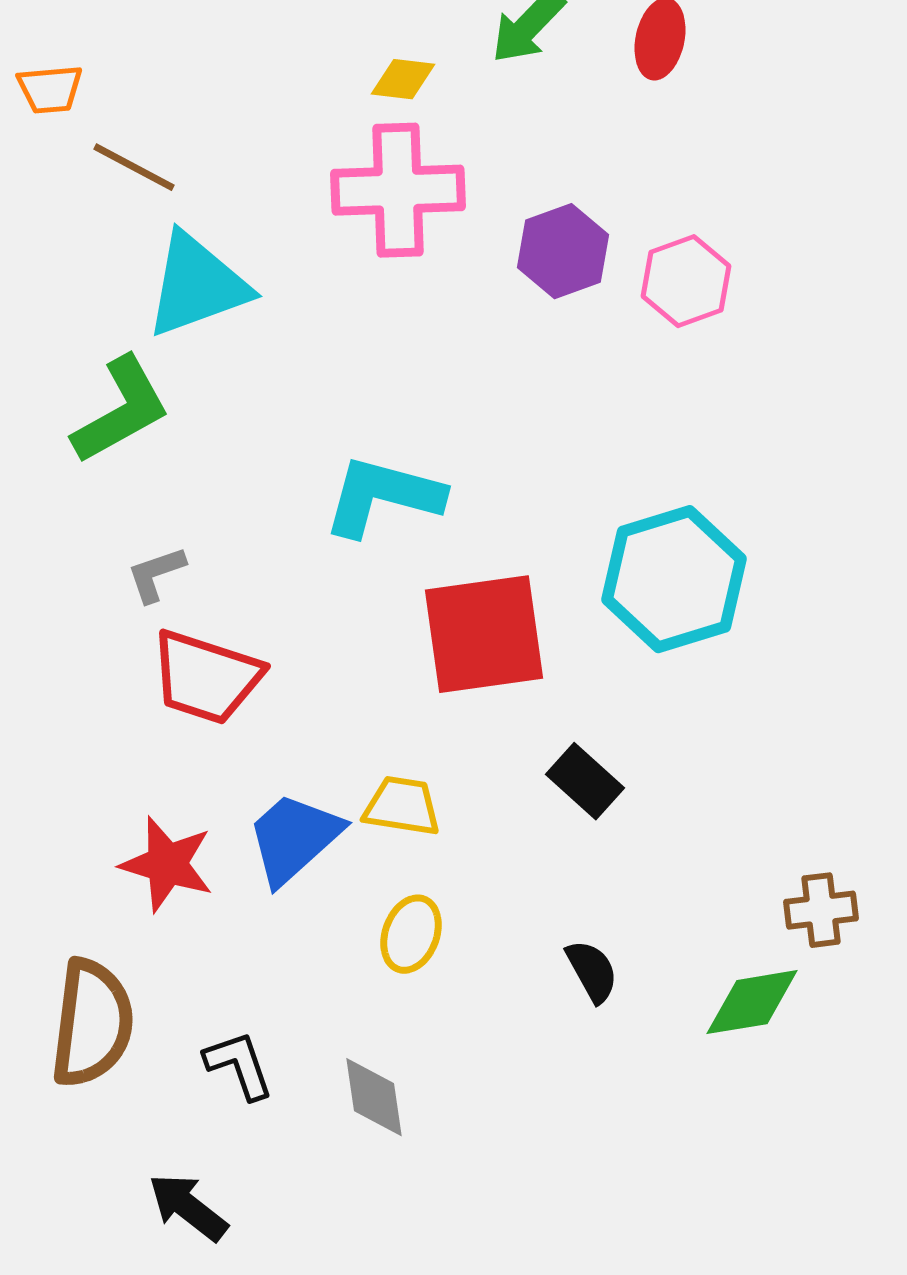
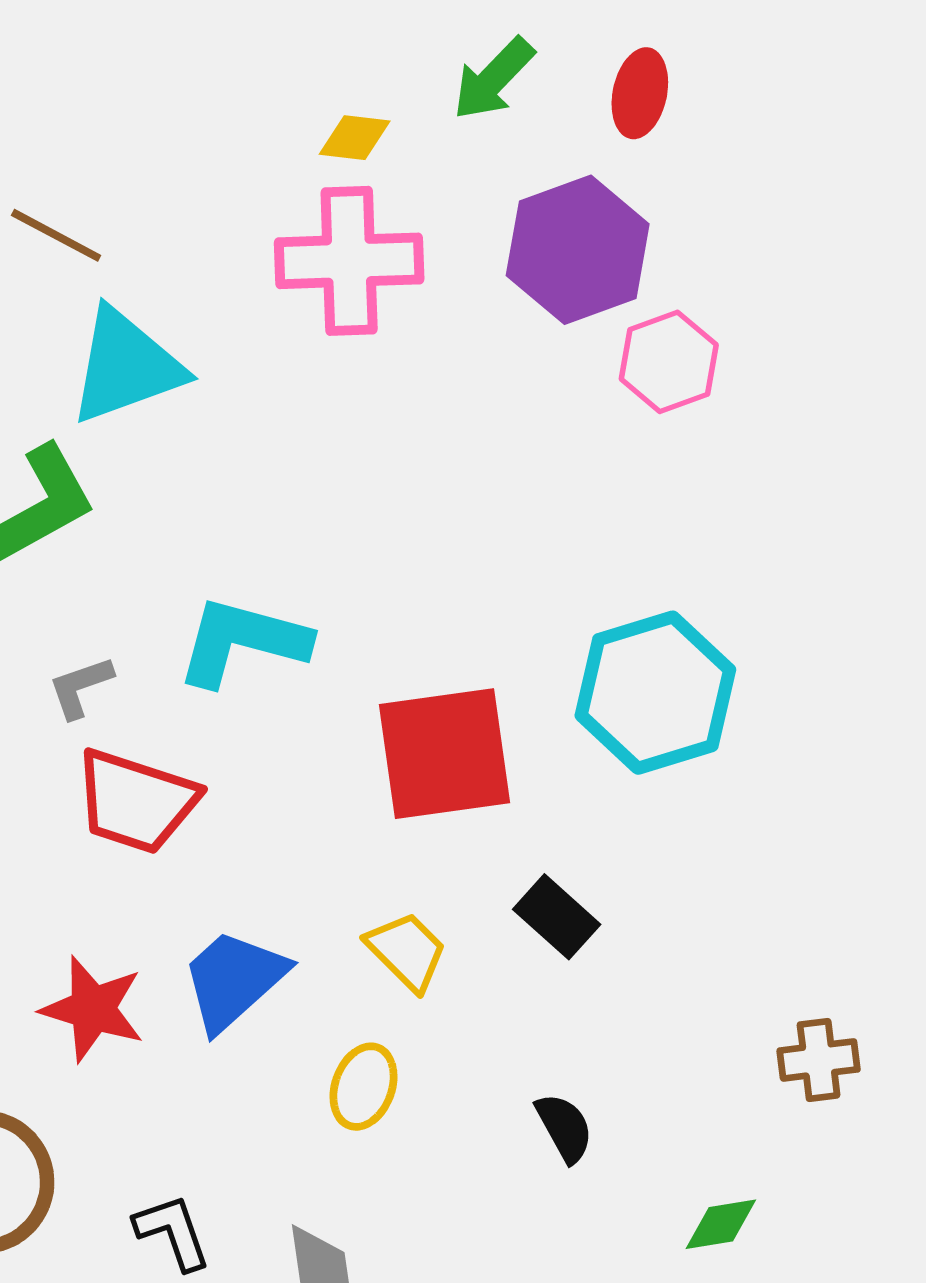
purple hexagon: (563, 251) -> (578, 250), moved, size x1.4
cyan L-shape: (383, 496) -> (243, 642), moved
yellow trapezoid: (402, 806) -> (407, 951), moved, turned 36
green diamond: (752, 1002) -> (721, 1224), moved, size x0.7

